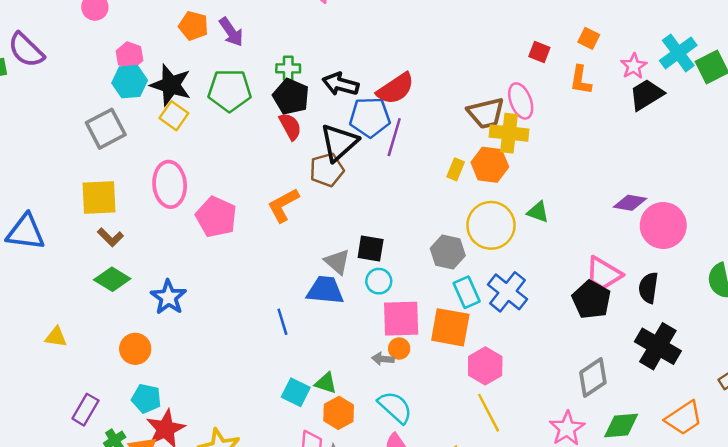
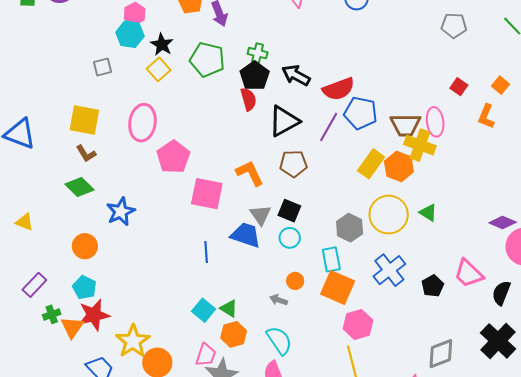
black star: (171, 85) -> (162, 45), size x0.7
blue pentagon: (370, 117) -> (361, 113), moved
gray square: (106, 129) -> (102, 67), size x0.6
yellow rectangle: (456, 169) -> (371, 164), size x1.6
brown pentagon: (327, 170) -> (293, 164), moved
orange L-shape: (283, 205) -> (250, 173), moved, turned 80
cyan rectangle: (467, 292) -> (331, 259), moved
black pentagon: (591, 300) -> (433, 286), moved, size x0.7
pink square: (401, 319) -> (207, 194), moved
orange circle: (399, 349) -> (295, 281), moved

